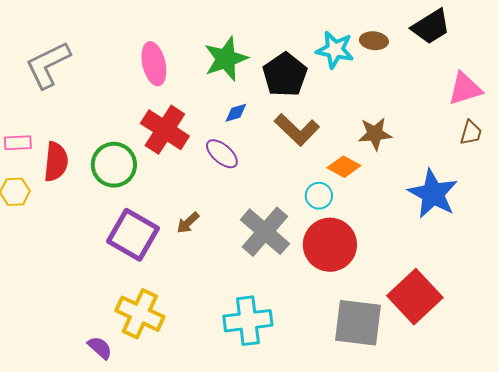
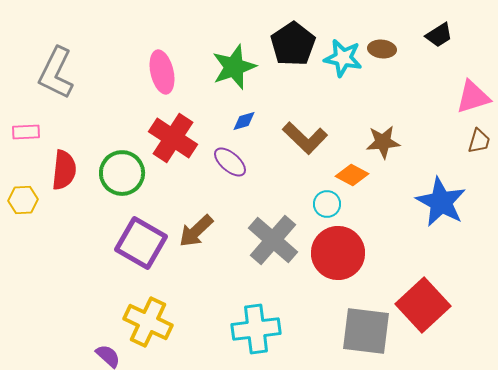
black trapezoid: (431, 27) -> (439, 35), size x0.7
gray L-shape: (48, 65) -> (56, 73), turned -38
black pentagon: (285, 75) -> (293, 44), moved
pink rectangle: (18, 143) -> (26, 132), moved
brown arrow: (188, 223) -> (196, 231), size x1.5

